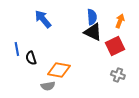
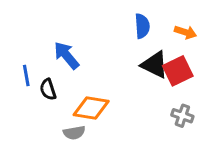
blue arrow: (43, 19) -> (66, 55), moved
orange arrow: (120, 21) -> (185, 32), turned 88
black triangle: (93, 32) -> (155, 65), moved

